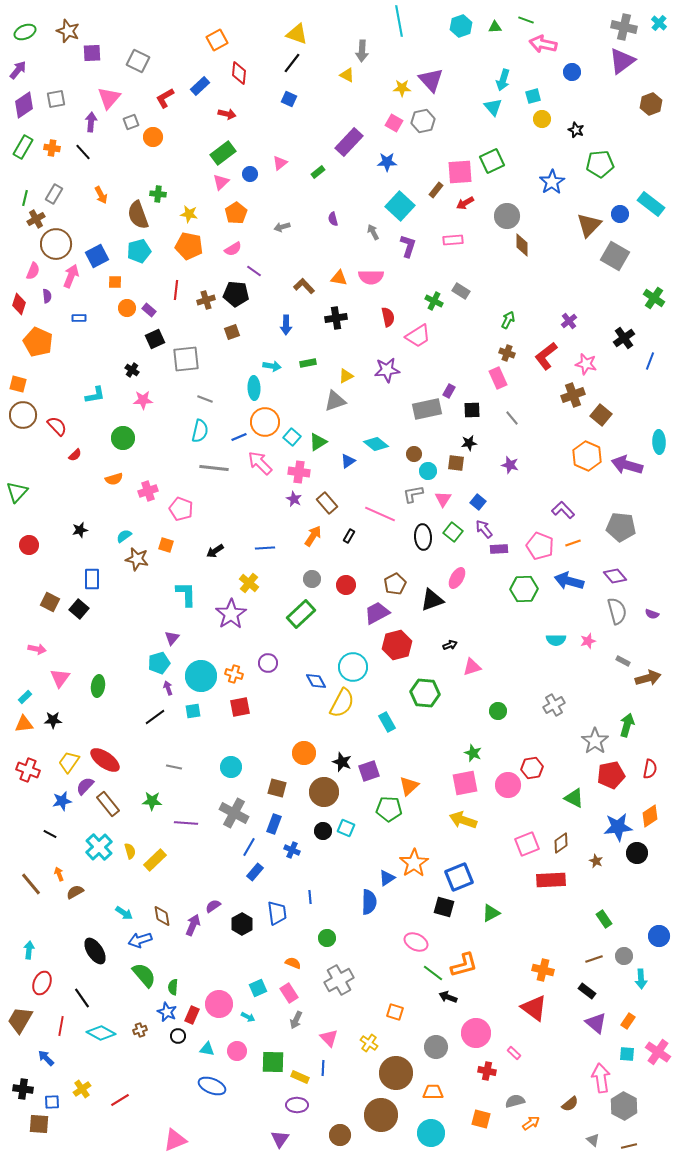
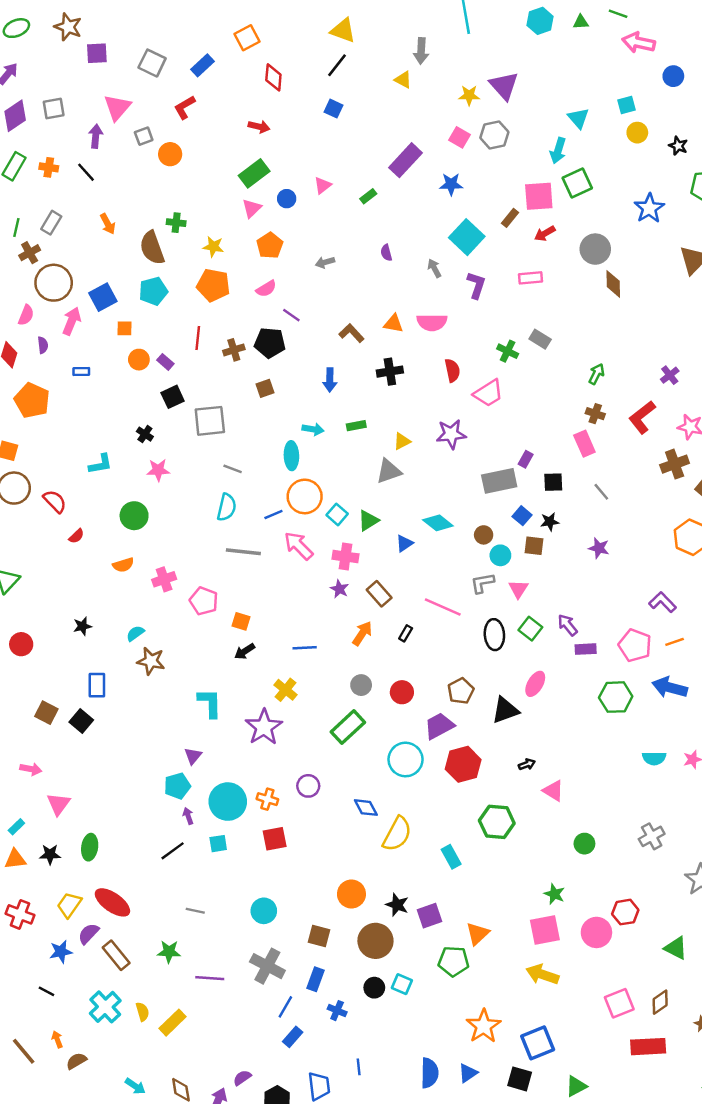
cyan arrow: (503, 80) -> (558, 151), moved
blue rectangle: (200, 86) -> (203, 65), moved
blue square: (478, 502) -> (522, 516), moved
orange square: (166, 545) -> (241, 621), moved
cyan circle: (353, 667) -> (406, 759), moved
pink triangle: (472, 667) -> (553, 791), turned 48
green ellipse: (98, 686) -> (90, 847), moved
blue triangle: (387, 878) -> (468, 1073), moved

